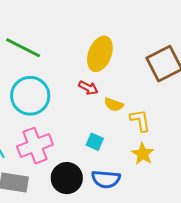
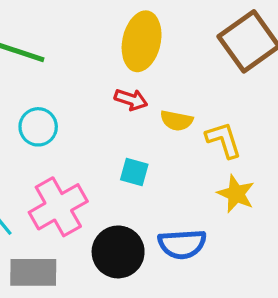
cyan circle: (30, 96) -> (38, 127), size x0.6
cyan square: (95, 142) -> (134, 172), moved

